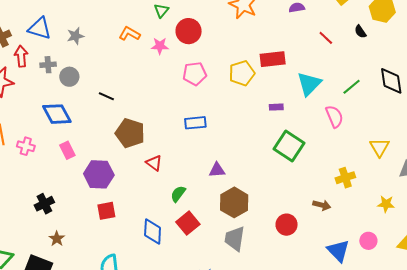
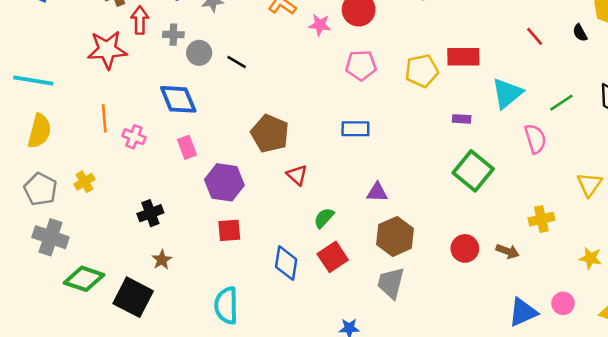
black line: (106, 96) -> (237, 62), moved
red circle: (287, 225) -> (465, 248), moved
blue triangle: (338, 251) -> (523, 312), turned 45

